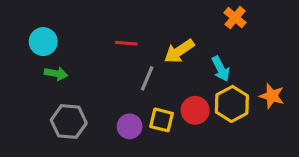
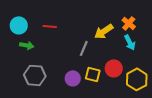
orange cross: (235, 18) -> (129, 23), moved
red line: (126, 43) -> (50, 26), moved
yellow hexagon: (232, 104) -> (137, 79), moved

